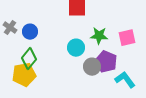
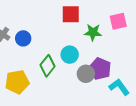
green star: (99, 36) -> (93, 32), moved
pink square: (127, 38) -> (118, 21), moved
green diamond: (29, 59) -> (47, 66), moved

